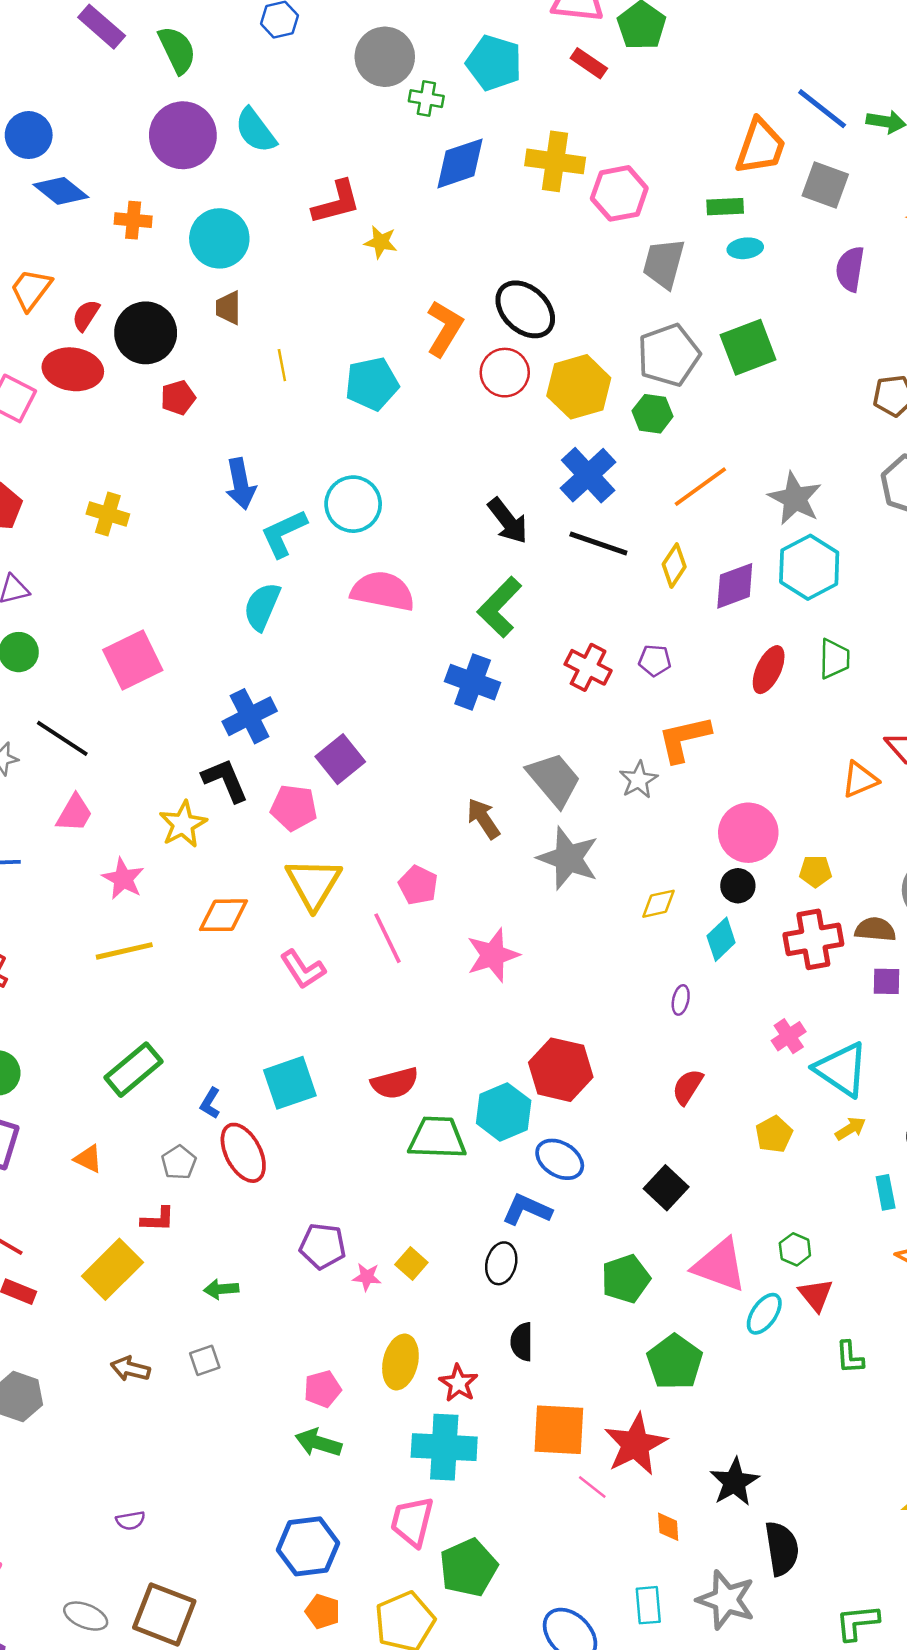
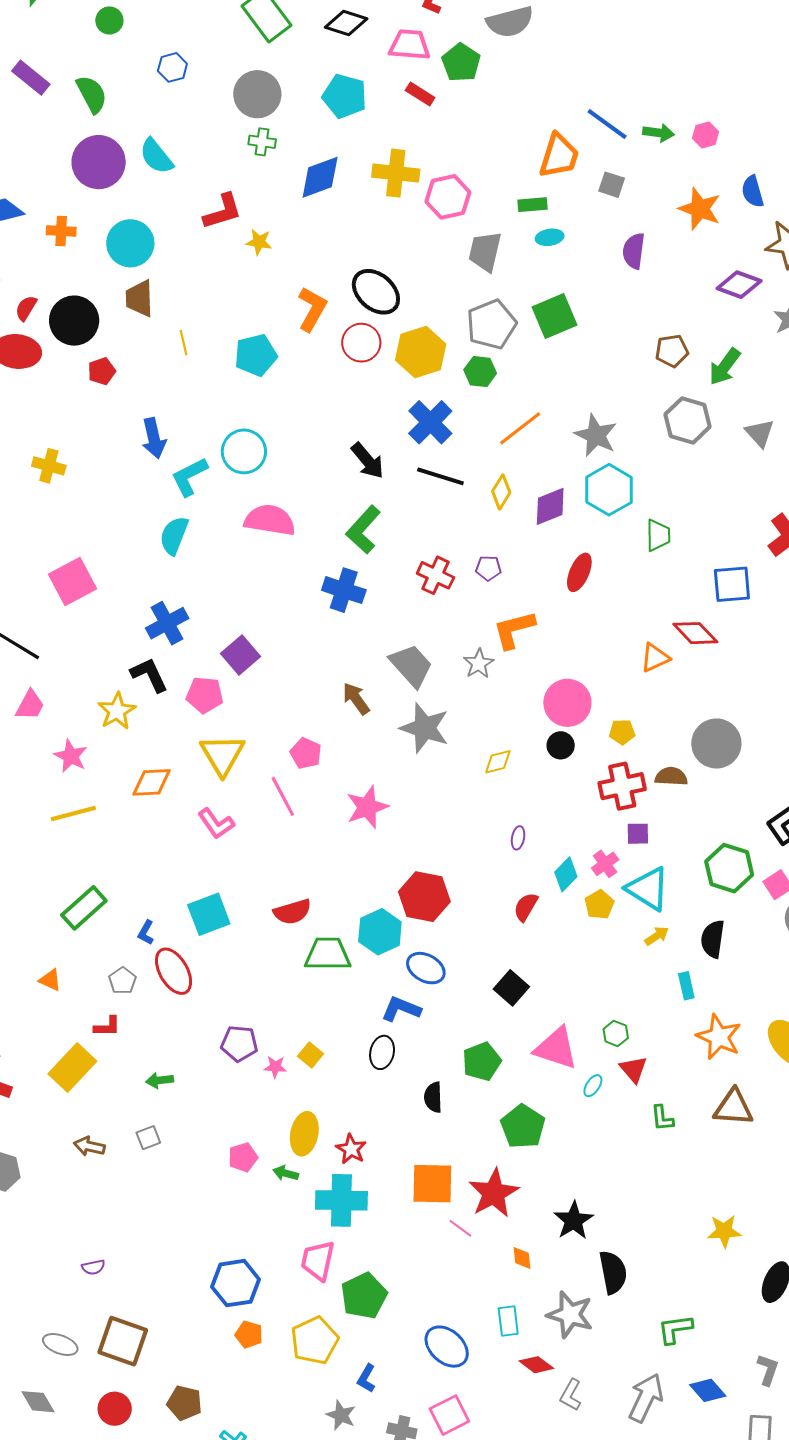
green cross: (426, 99) -> (262, 142), moved
gray square: (825, 185) -> (612, 185), size x0.7
brown trapezoid: (228, 308) -> (139, 298), size x1.4
green trapezoid: (834, 659) -> (658, 535), moved
cyan diamond: (721, 939) -> (566, 874), moved
purple square: (887, 981) -> (638, 834), moved
yellow pentagon: (774, 1134) -> (599, 905), moved
cyan ellipse: (764, 1314) -> (593, 1086), size x0.7
black semicircle: (522, 1342) -> (433, 1097), moved
green arrow: (318, 1443) -> (286, 1173), moved, size x0.7

